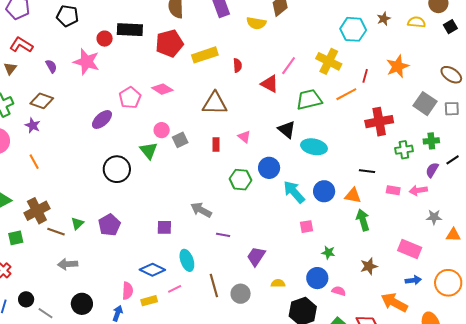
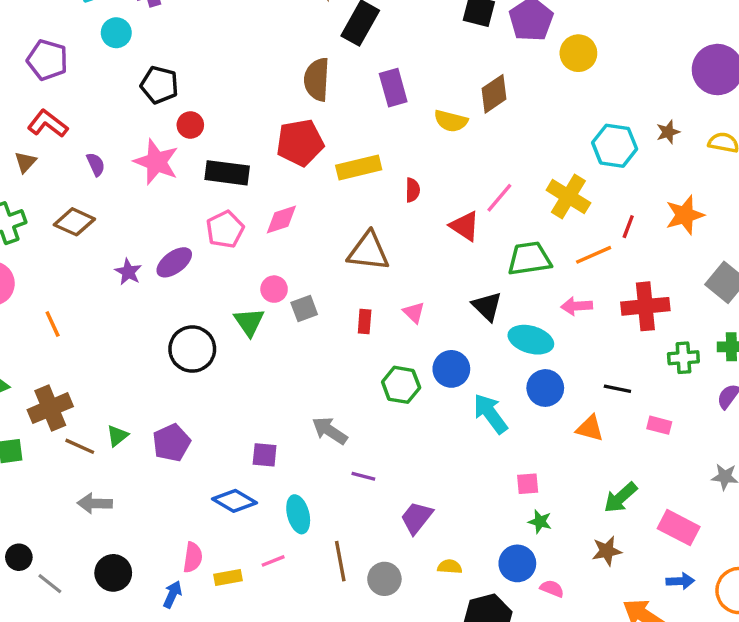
black pentagon: (67, 16) -> (159, 85), moved
black rectangle: (130, 30) -> (227, 173), moved
pink diamond: (162, 89) -> (281, 219), turned -55
purple star: (33, 125) -> (128, 272), moved
pink arrow: (418, 190) -> (577, 306), moved
blue circle: (324, 191) -> (545, 388), moved
green arrow: (363, 220) -> (621, 498), moved, turned -120
pink square: (307, 227) -> (528, 484), moved
blue diamond: (152, 270) -> (234, 501), moved

